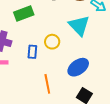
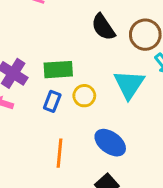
green rectangle: (24, 14) -> (58, 70), moved
blue ellipse: (78, 67) -> (110, 143), turned 55

